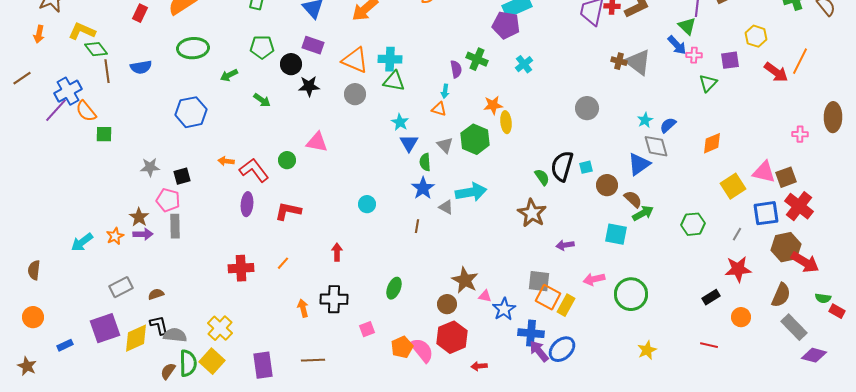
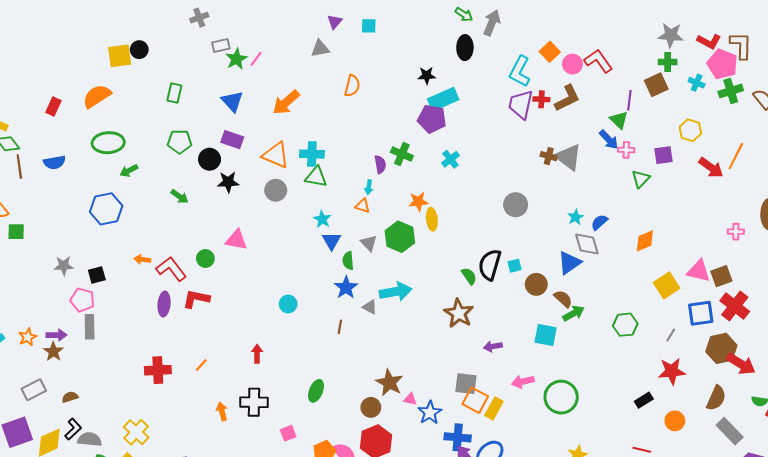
green arrow: (229, 75) -> (129, 171), moved
red L-shape: (288, 211) -> (196, 299), moved
brown star: (139, 217) -> (53, 352), moved
black L-shape: (159, 325) -> (73, 429), turned 60

